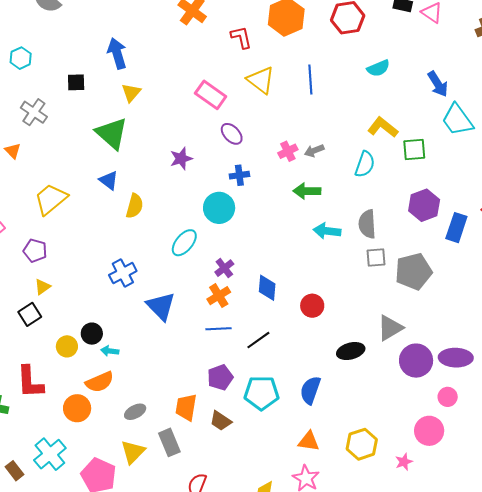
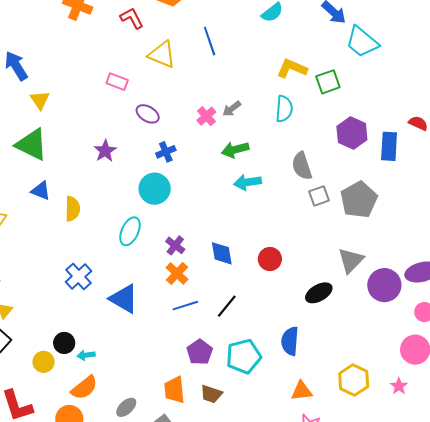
pink rectangle: (211, 95) -> (117, 82), size x0.7
cyan arrow: (327, 231) -> (248, 182), moved

